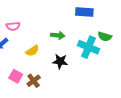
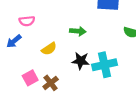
cyan cross: (88, 47) -> (104, 65), moved, turned -35
pink square: (16, 76) -> (30, 78), turned 32

